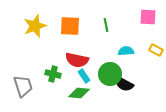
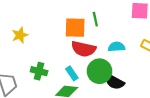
yellow star: (35, 26) -> (20, 35), moved, size x0.7
orange square: (70, 26) -> (75, 28), moved
red semicircle: (77, 60) -> (84, 49), moved

